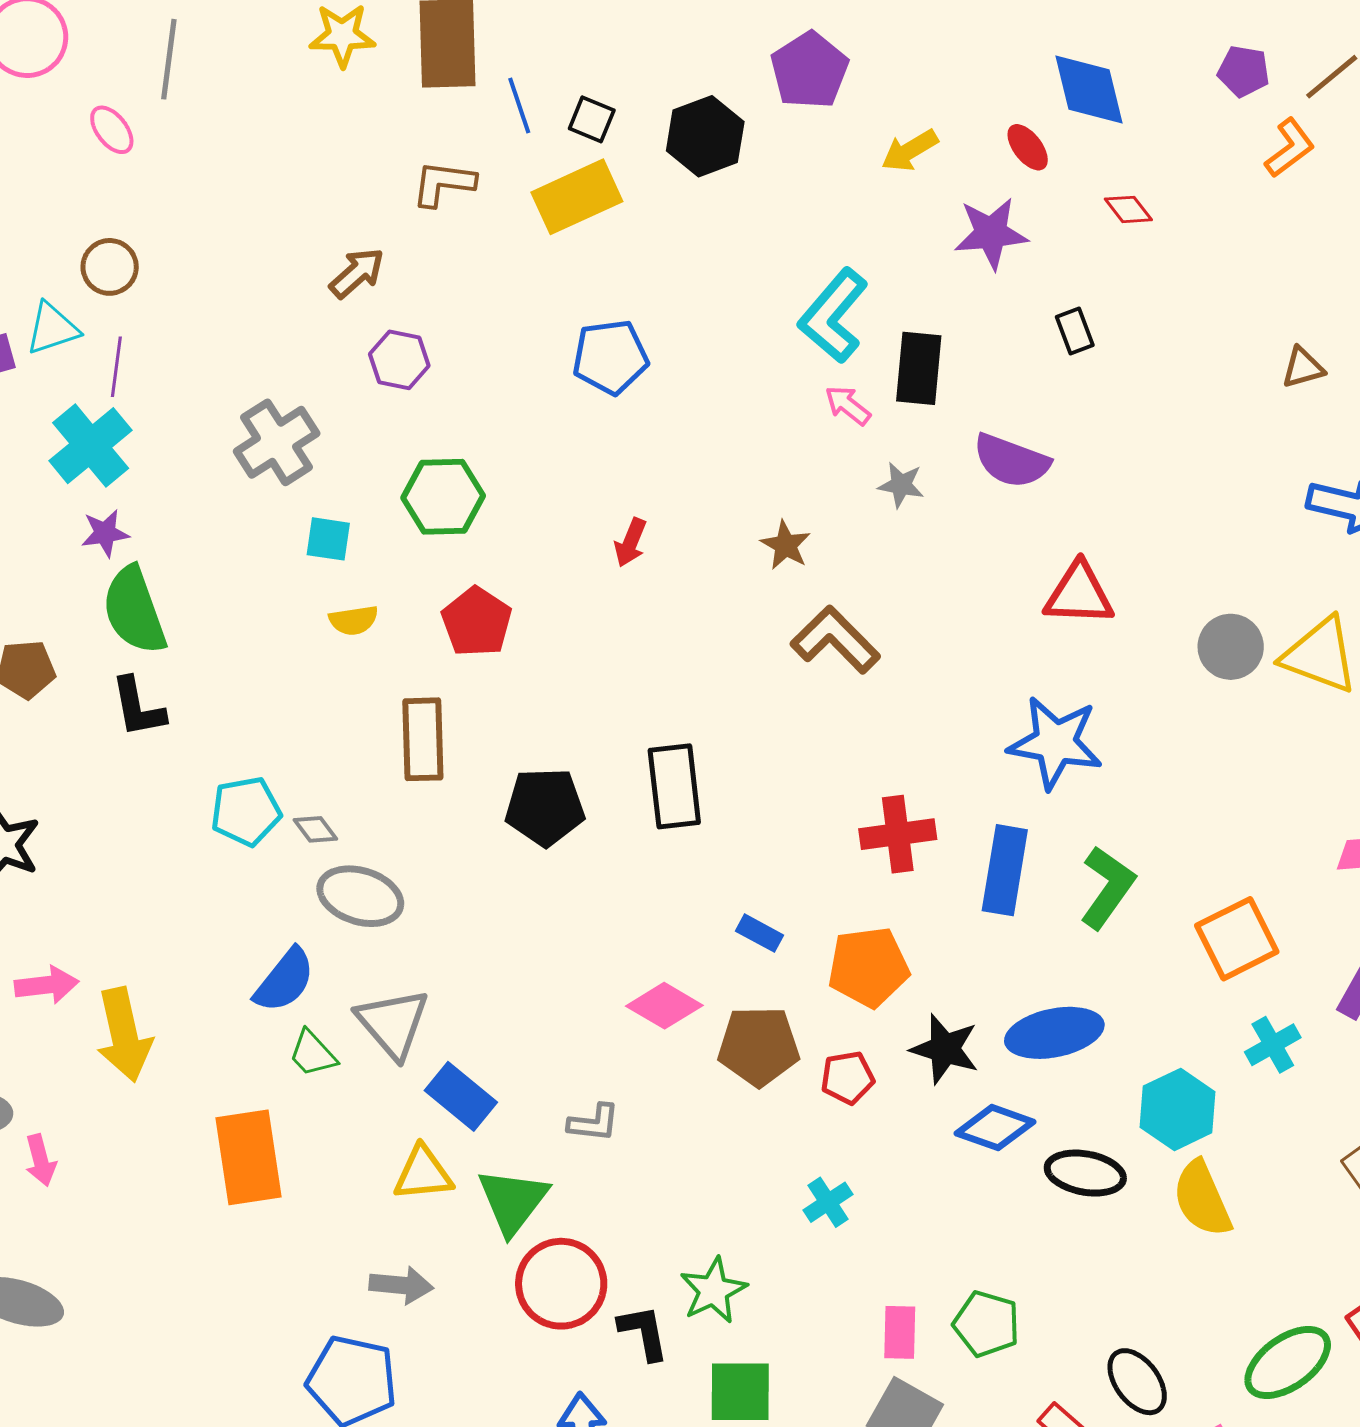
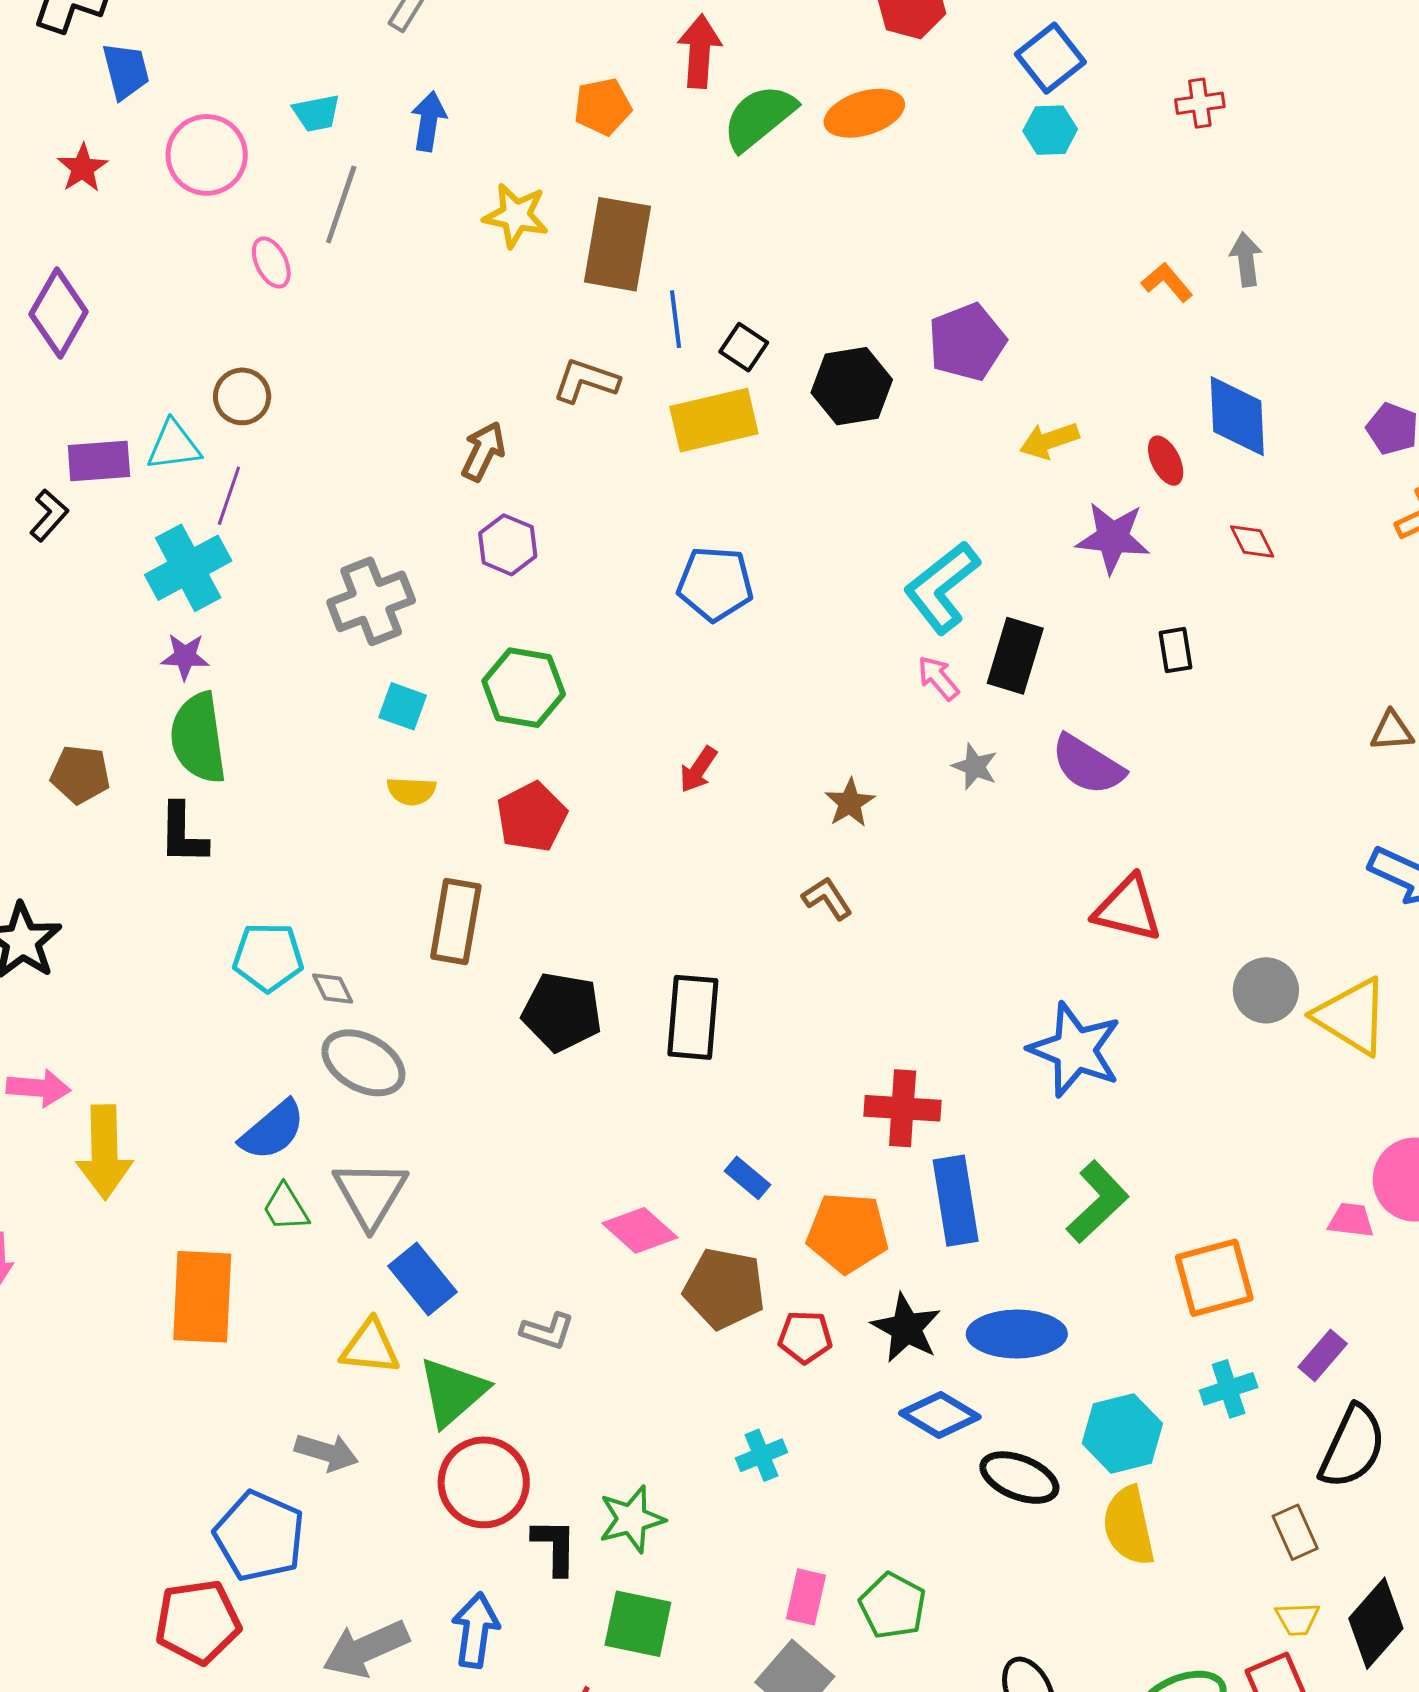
brown arrow: (357, 273) -> (483, 451), turned -34
brown L-shape: (835, 640) -> (827, 898), moved, size x0.6
blue rectangle: (1005, 870) -> (956, 1201), moved, turned -30

